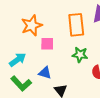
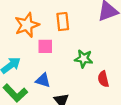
orange rectangle: (76, 25) -> (63, 22), moved, size x0.7

